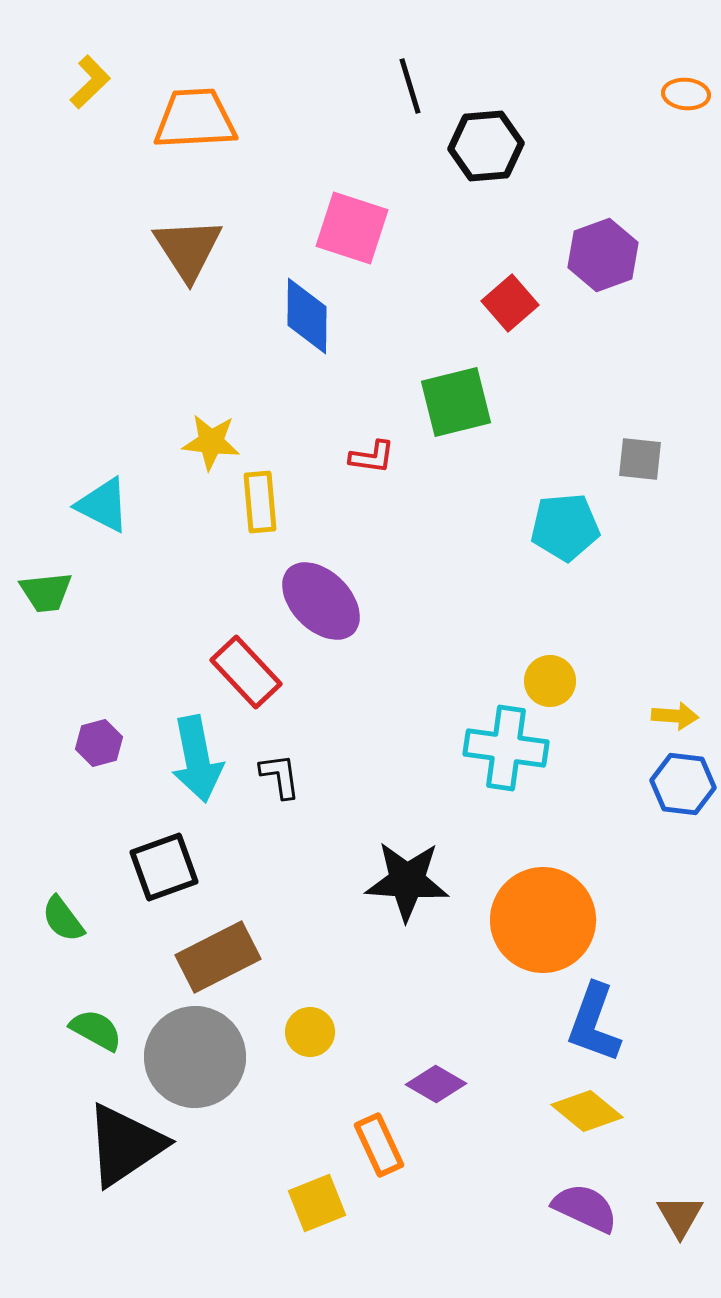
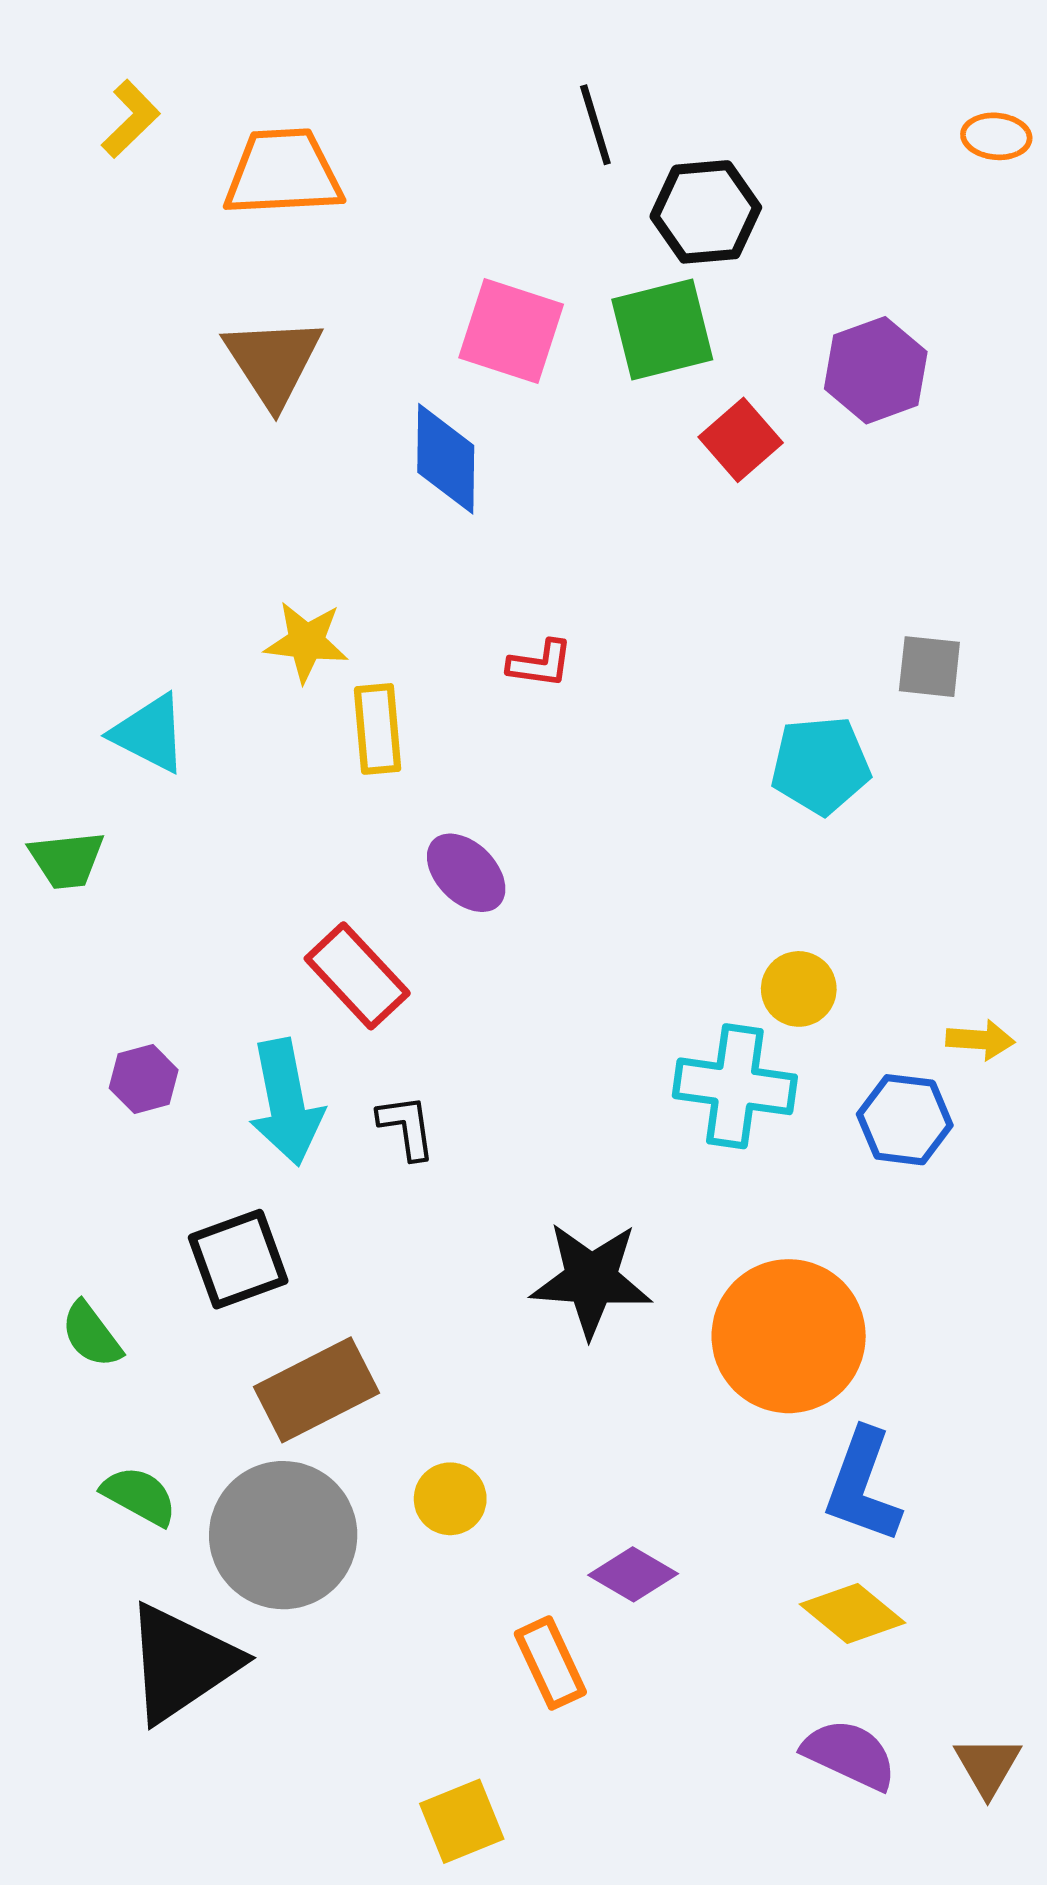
green square: (456, 402) -> (662, 330), moved
purple ellipse: (321, 601) -> (466, 873), size x0.7
blue hexagon: (683, 784) -> (905, 1120), moved
yellow square: (317, 1203) -> (462, 1821), moved

